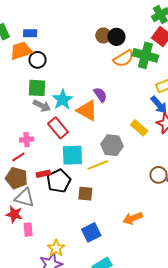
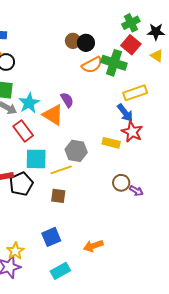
yellow rectangle: (139, 128) -> (111, 143), moved, turned -30
brown square: (85, 194) -> (58, 196), moved
orange arrow: (133, 218) -> (93, 246), moved

